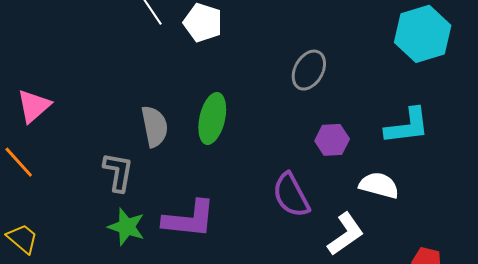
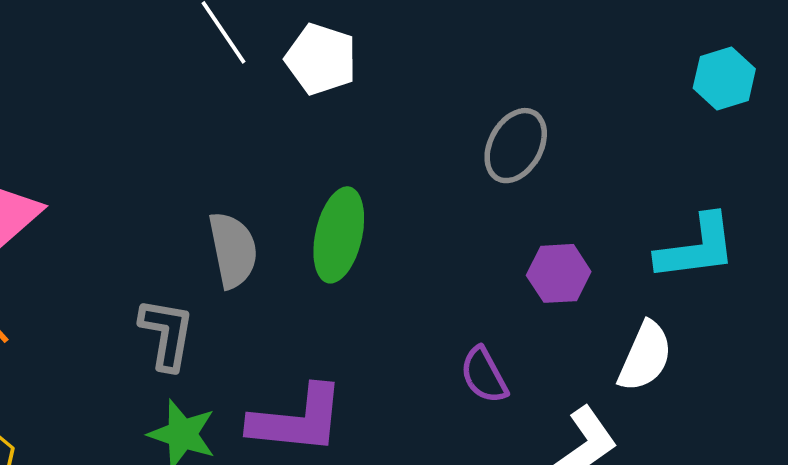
cyan hexagon: (423, 34) -> (724, 79), size x0.6
white semicircle: (379, 185) -> (645, 356), turned 99
purple semicircle: (291, 195) -> (484, 375), size x0.7

